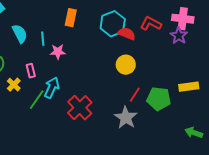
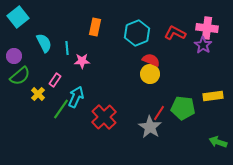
red semicircle: (127, 34) -> (151, 60), moved
pink rectangle: (31, 71) -> (55, 80), turned 48
red line: (135, 95) -> (159, 113), moved

